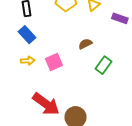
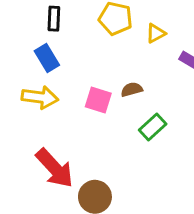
yellow arrow: (28, 61) -> (40, 97), size x1.6
pink square: (54, 62) -> (98, 100), moved, turned 30

